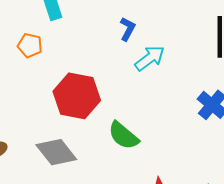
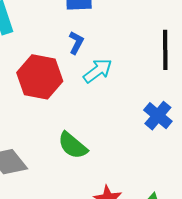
red hexagon: (77, 96) -> (40, 77), moved

